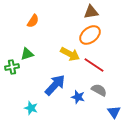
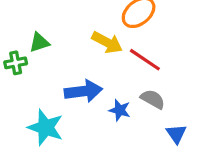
blue arrow: (55, 85) -> (83, 91), turned 40
cyan star: (31, 108) -> (46, 127), size x1.6

